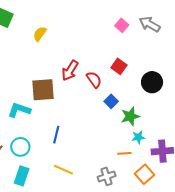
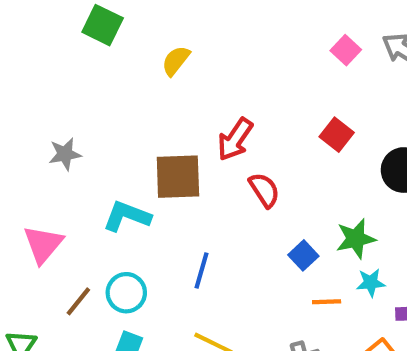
red semicircle: (94, 80) -> (264, 190), moved
blue square: (111, 101) -> (303, 255), moved
orange line: (124, 153) -> (327, 302), moved

